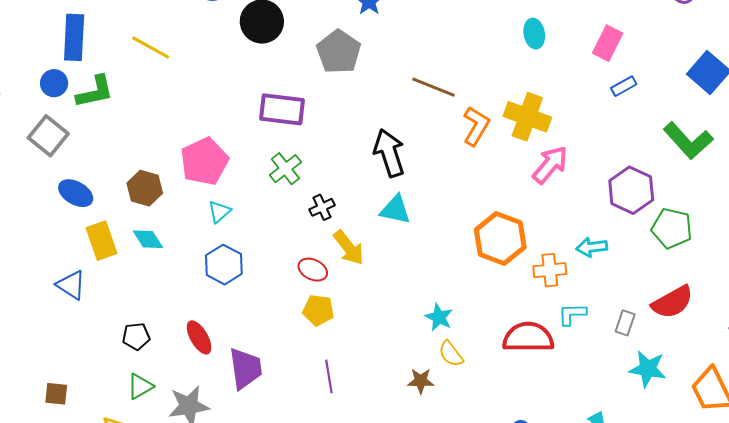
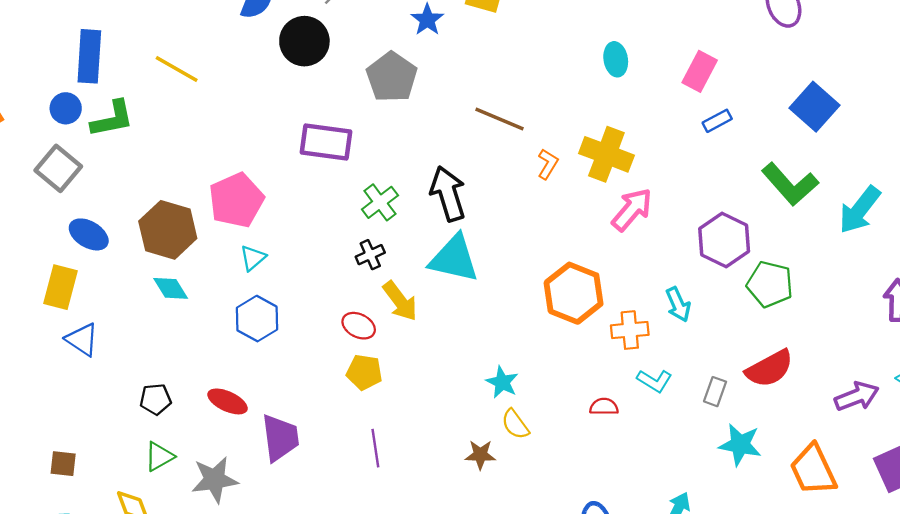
orange L-shape: (476, 126) -> (548, 164), size x0.7
green cross: (285, 169) -> (380, 202), moved
brown hexagon: (145, 188) -> (168, 230), size x1.4
cyan triangle: (395, 210) -> (454, 259), size x1.4
yellow rectangle: (102, 241) -> (61, 287), moved, turned 33
cyan arrow: (592, 247) -> (678, 305), turned -108
cyan L-shape: (572, 314) -> (655, 381), turned -148
red ellipse: (199, 337) -> (228, 401), turned -36
red semicircle: (528, 337) -> (604, 407), size x0.5

